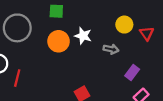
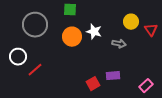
purple rectangle: (132, 73) -> (113, 76), moved, turned 48
red line: (17, 78) -> (35, 70), turned 35

